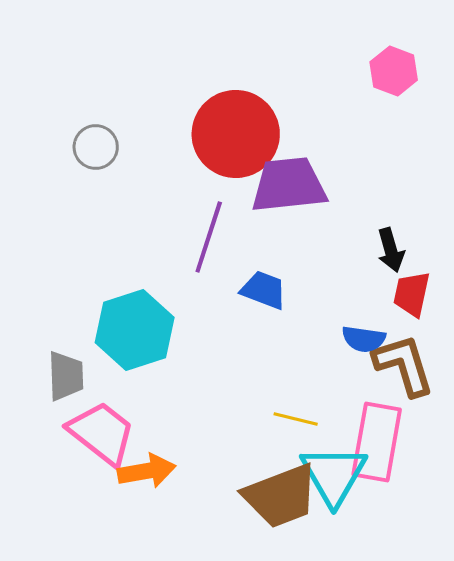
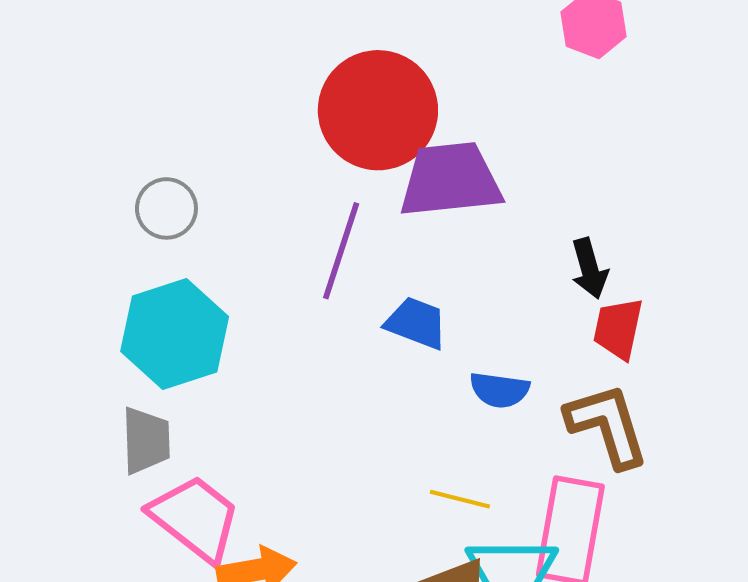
gray circle: (96, 147) -> (166, 208), moved
cyan hexagon: (135, 330) -> (175, 334), moved
blue semicircle: (364, 339) -> (499, 390), moved

